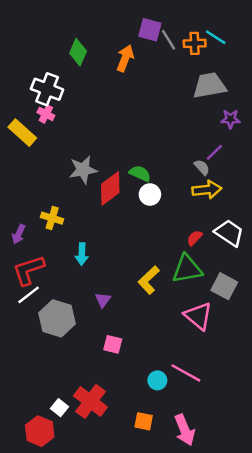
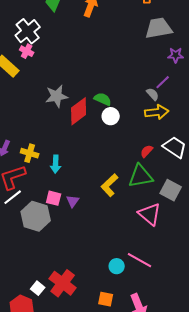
white cross: (47, 89) -> (28, 31), turned 30
yellow cross: (52, 218) -> (30, 153), moved
pink square: (113, 344) -> (54, 198), moved

